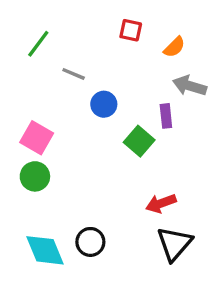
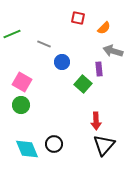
green line: (38, 44) -> (12, 34), moved, turned 30
red arrow: (161, 203) -> (96, 121), turned -72

